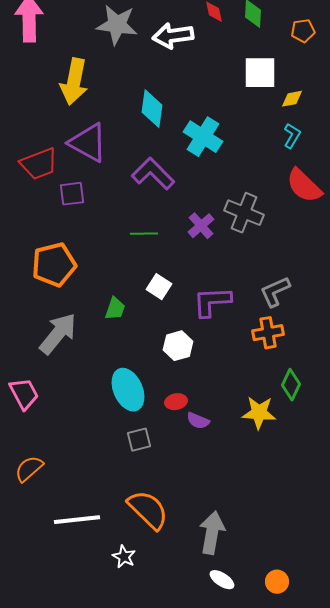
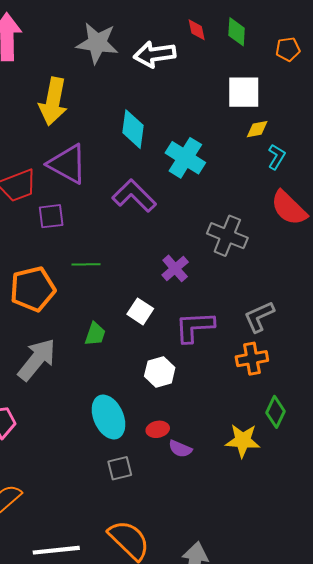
yellow diamond: (292, 99) -> (257, 129), moved
purple cross: (201, 226) -> (175, 268), moved
green line: (144, 234) -> (86, 264), moved

